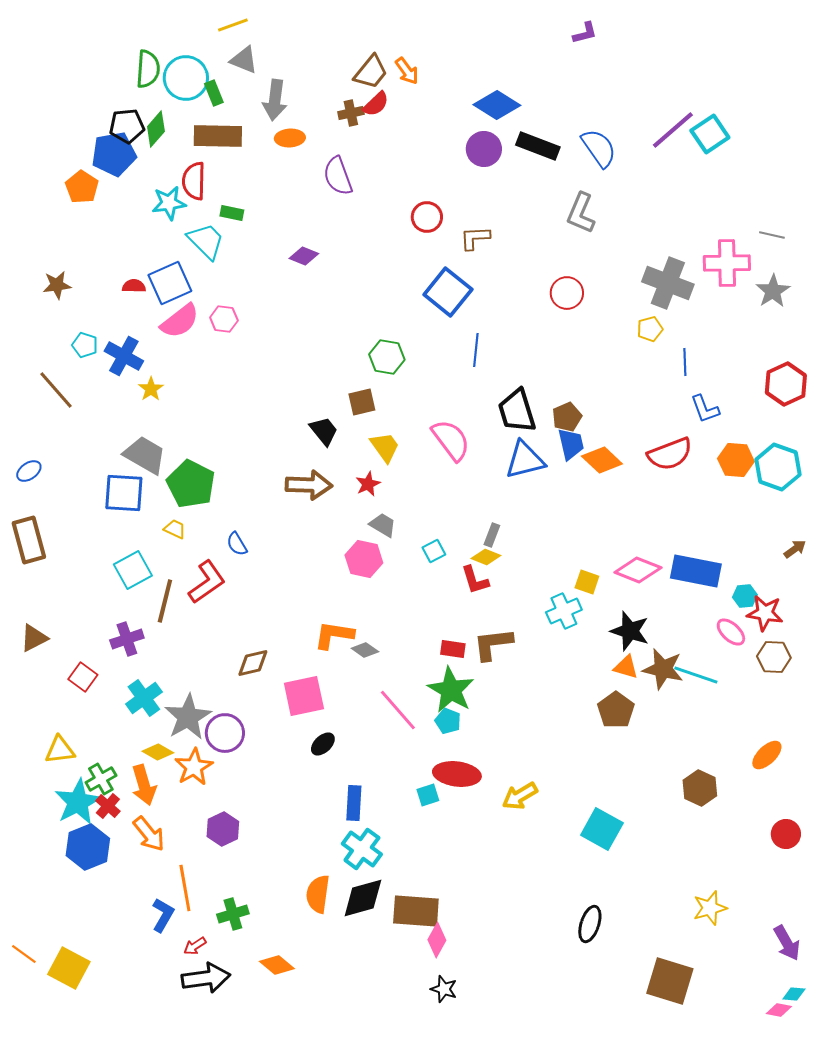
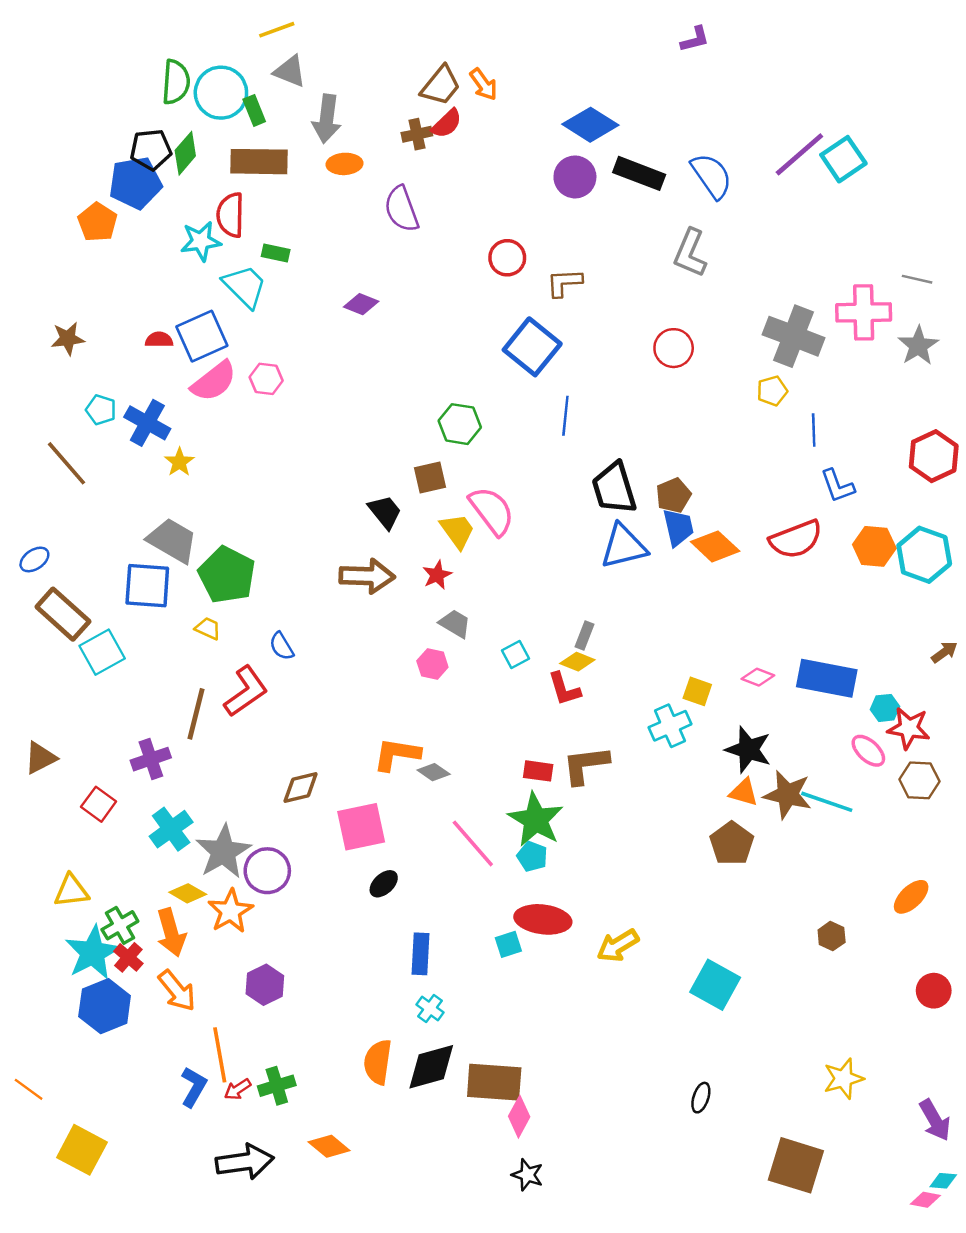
pink semicircle: (451, 440) -> (492, 511), moved
brown rectangle: (29, 540) -> (63, 614), moved, turned -33
pink hexagon: (364, 559) -> (432, 664), size x0.7
cyan square: (133, 570) -> (102, 652), moved
pink diamond: (638, 570) -> (758, 677), size x0.6
brown hexagon: (700, 788) -> (832, 936), size x0.7
cyan cross: (362, 849) -> (430, 1009), size x0.6
black ellipse: (590, 924) -> (701, 1098), size x0.7
red arrow: (195, 946) -> (238, 1089), moved
orange line: (24, 954) -> (29, 1089), moved

